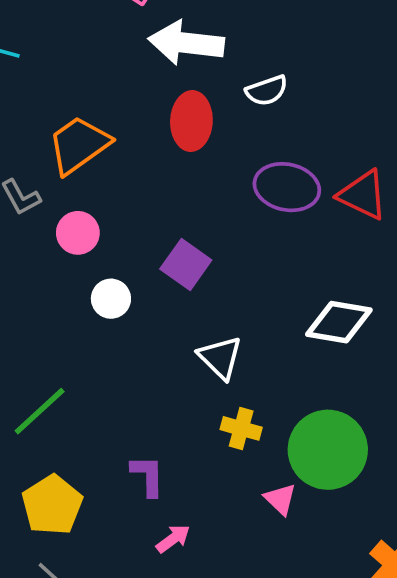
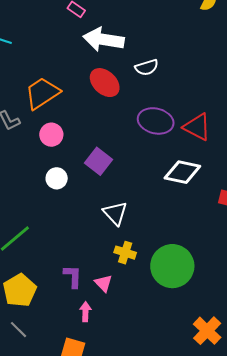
red ellipse: (191, 121) -> (105, 83), turned -52
pink circle: (78, 233) -> (51, 135), moved
white diamond: (339, 322) -> (182, 172), moved
pink triangle: (280, 499) -> (103, 283), moved
pink arrow: (173, 539) -> (85, 312), turned -54

